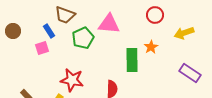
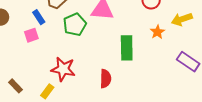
orange star: (151, 47) -> (157, 32), moved

